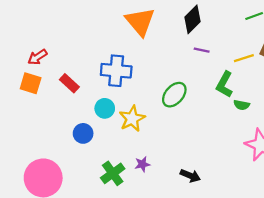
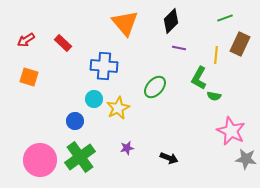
red arrow: (37, 57) -> (26, 40), moved
yellow line: (244, 58) -> (216, 55), turned -66
red rectangle: (69, 83) -> (63, 43), moved
green cross: (113, 173) -> (80, 157), moved, size x1.4

